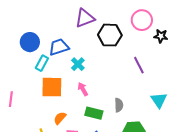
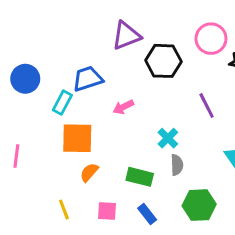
blue circle: (30, 42) -> (25, 79), moved
cyan cross: (78, 64) -> (168, 138), moved
pink arrow: (83, 89) -> (123, 107), moved, turned -88
orange semicircle: (60, 118) -> (89, 172), moved

